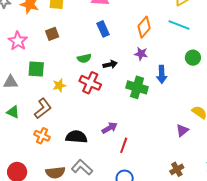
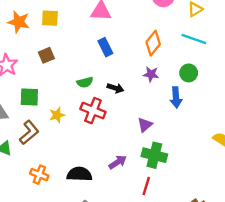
green circle: (193, 58) -> (189, 73), moved
black arrow: (110, 64) -> (115, 88), turned 32
green cross: (137, 87) -> (154, 155), moved
brown L-shape: (43, 109) -> (29, 132), moved
purple triangle: (182, 130) -> (145, 125), moved
red line: (124, 145) -> (146, 186), moved

